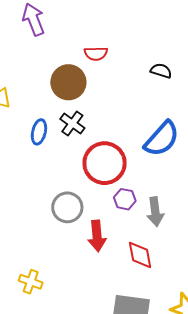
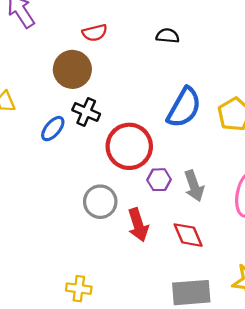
blue ellipse: (39, 132) -> (53, 129), turned 40

